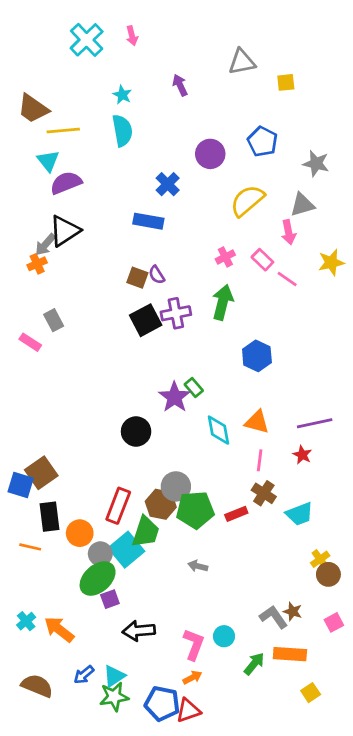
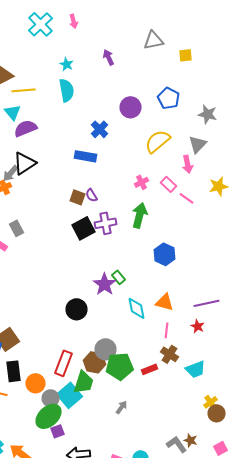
gray triangle: (302, 205) -> (198, 144), turned -30
gray arrow: (198, 566) -> (122, 407), turned 112

